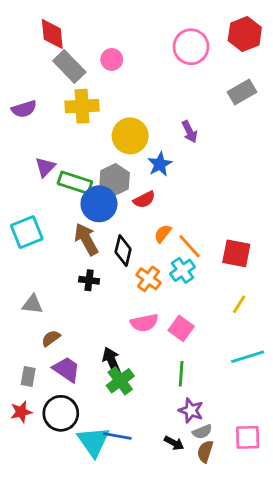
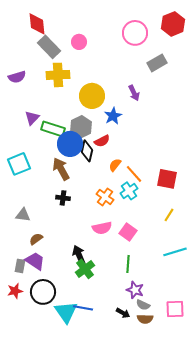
gray rectangle: (242, 92) -> (157, 63), moved
black diamond: (123, 251) -> (87, 151), moved
purple trapezoid: (66, 369) -> (35, 261), moved
gray semicircle: (202, 432) -> (143, 305), turned 48
brown semicircle: (205, 452) -> (145, 319), turned -105

